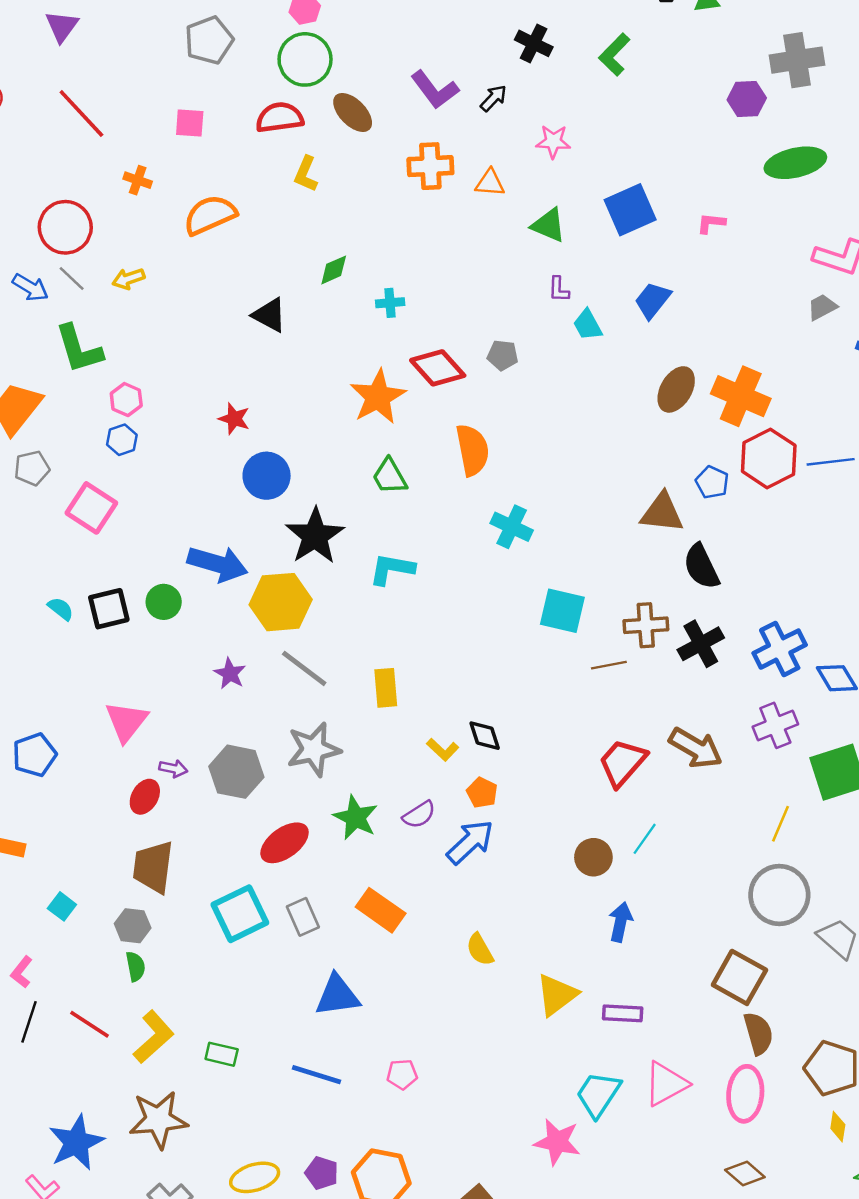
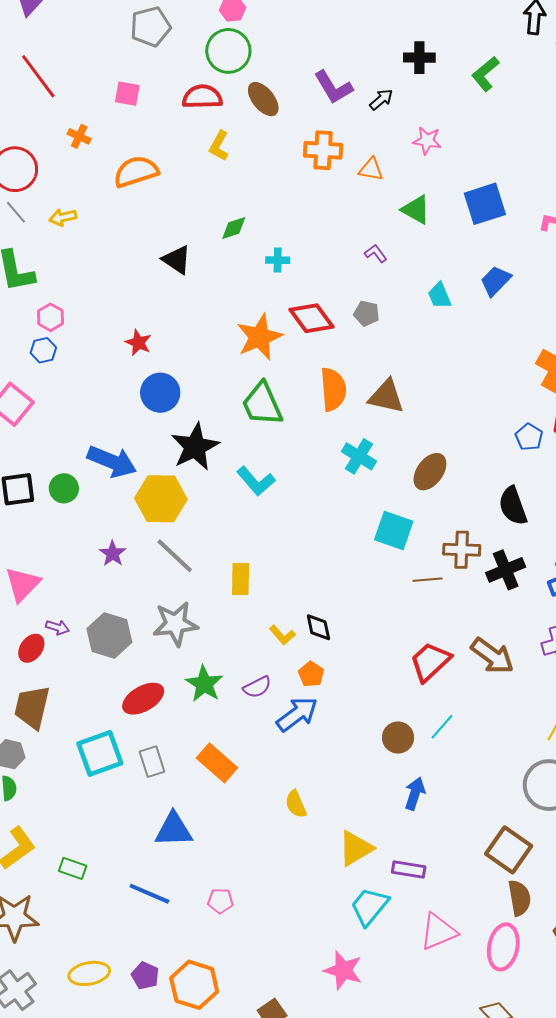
black cross: (534, 43) -> (419, 58), turned -32
purple L-shape: (559, 289) -> (376, 253), moved, turned 135
brown ellipse: (676, 389) -> (430, 472), moved
green trapezoid: (390, 476) -> (262, 404), size x1.4
brown triangle: (662, 513) -> (386, 396), moved
cyan L-shape: (392, 569) -> (256, 481), turned -147
cyan trapezoid: (598, 1094) -> (369, 906), moved

